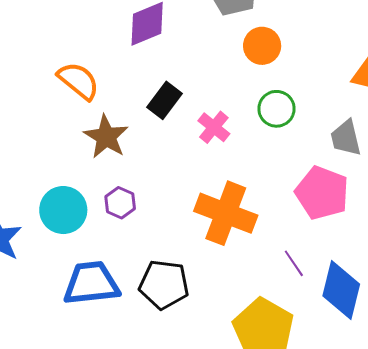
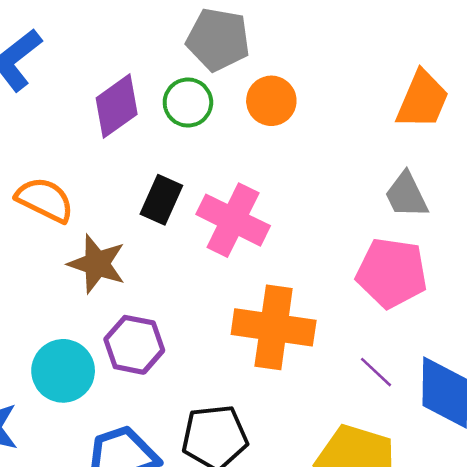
green circle: (277, 109) -> (188, 103), moved
pink cross: (214, 127) -> (233, 220), size x1.6
purple hexagon: (120, 203) -> (134, 345), size x1.4

